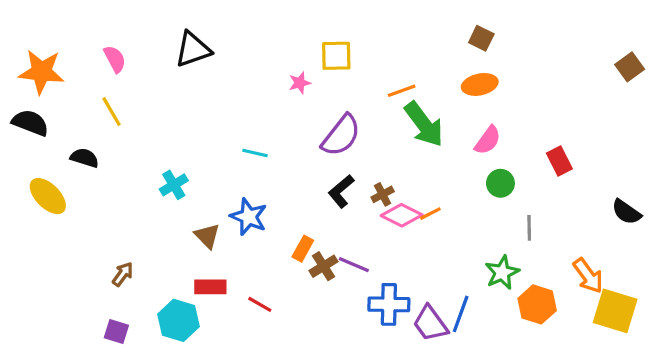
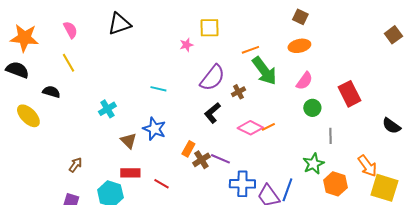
red rectangle: (559, 161) -> (349, 94), size x1.4
brown cross: (383, 194) -> (238, 92), moved

